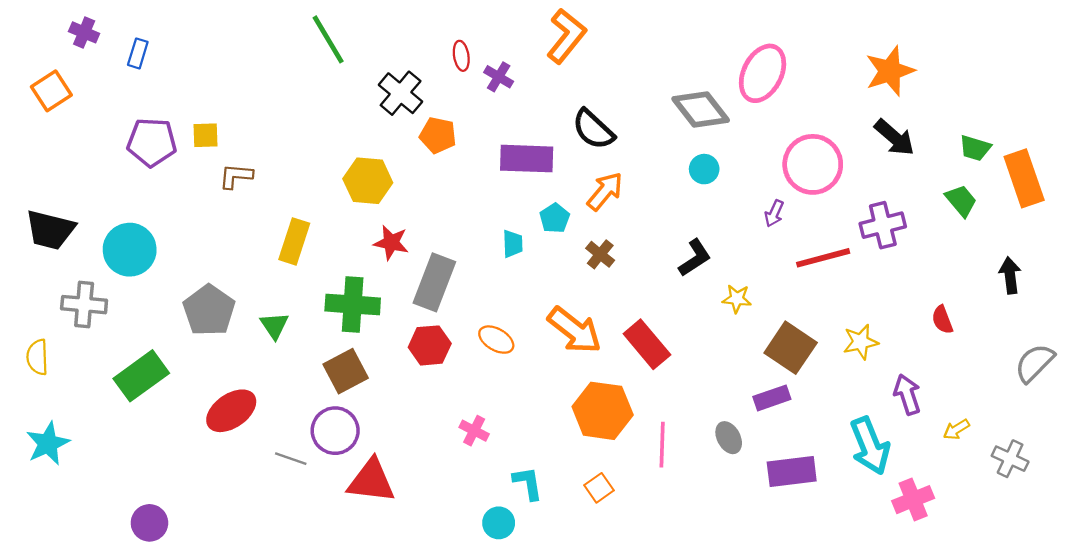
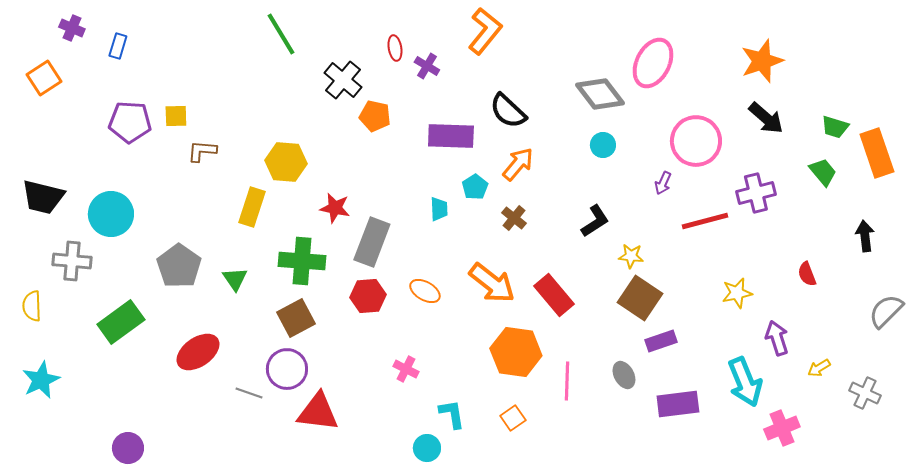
yellow hexagon: (368, 181) -> (286, 162), moved
brown square: (791, 348) -> (640, 298), moved

